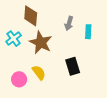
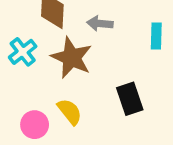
gray arrow: (69, 23) -> (100, 23), moved, turned 80

